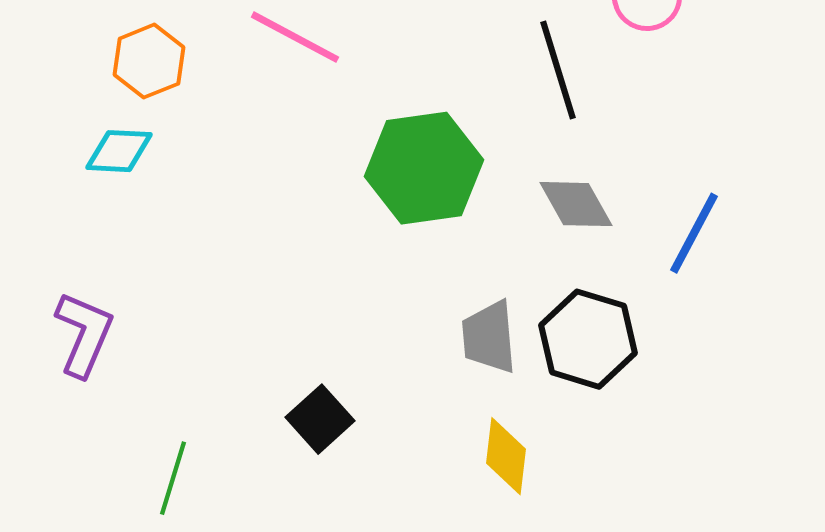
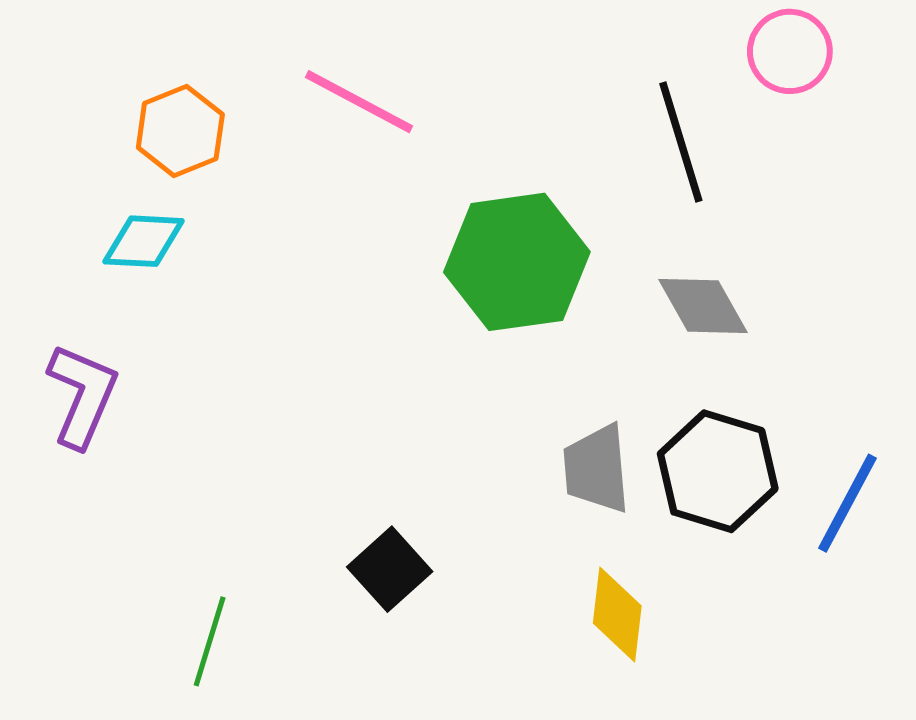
blue line: (694, 233) -> (847, 503), moved
purple L-shape: (84, 334) -> (82, 395), moved

